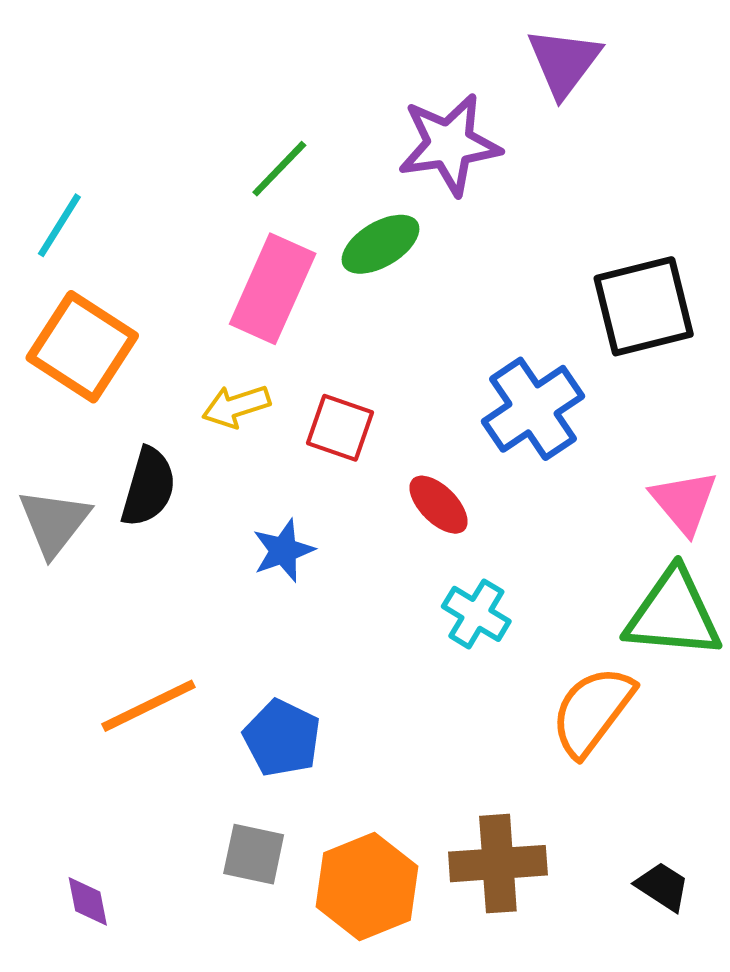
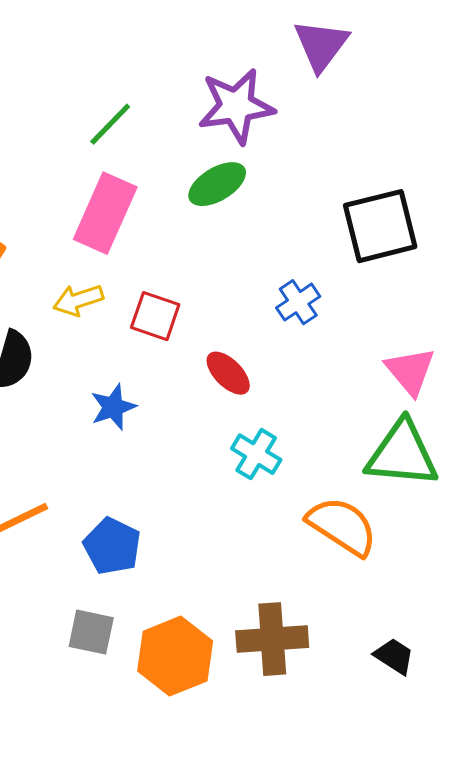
green ellipse: (381, 244) -> (217, 184), moved
blue cross: (533, 409) -> (298, 302), size x0.6
orange semicircle: (592, 711) -> (342, 526), turned 86

